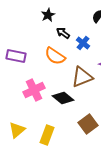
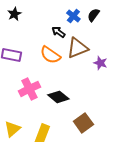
black star: (48, 15) -> (14, 14), moved
blue cross: (83, 43) -> (73, 16), moved
brown triangle: (82, 77) -> (77, 48), moved

